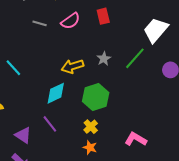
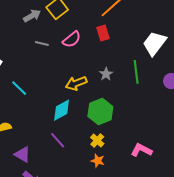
green line: (135, 58) -> (136, 72), turned -45
purple triangle: (23, 135) -> (22, 154), moved

